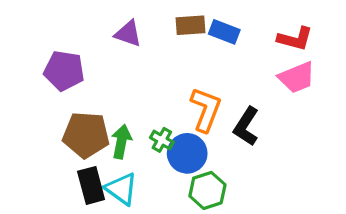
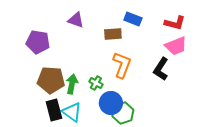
brown rectangle: (191, 25) -> (113, 34), moved
black L-shape: (246, 126) -> (161, 69), moved
blue circle: (187, 153) -> (111, 103), moved

